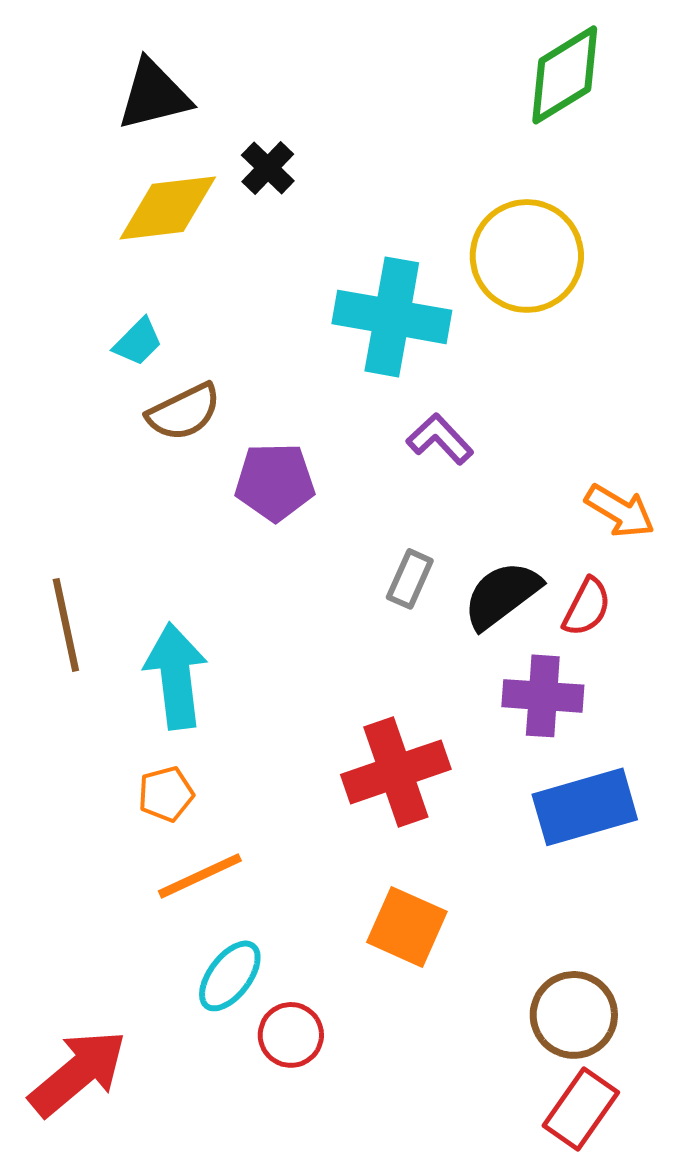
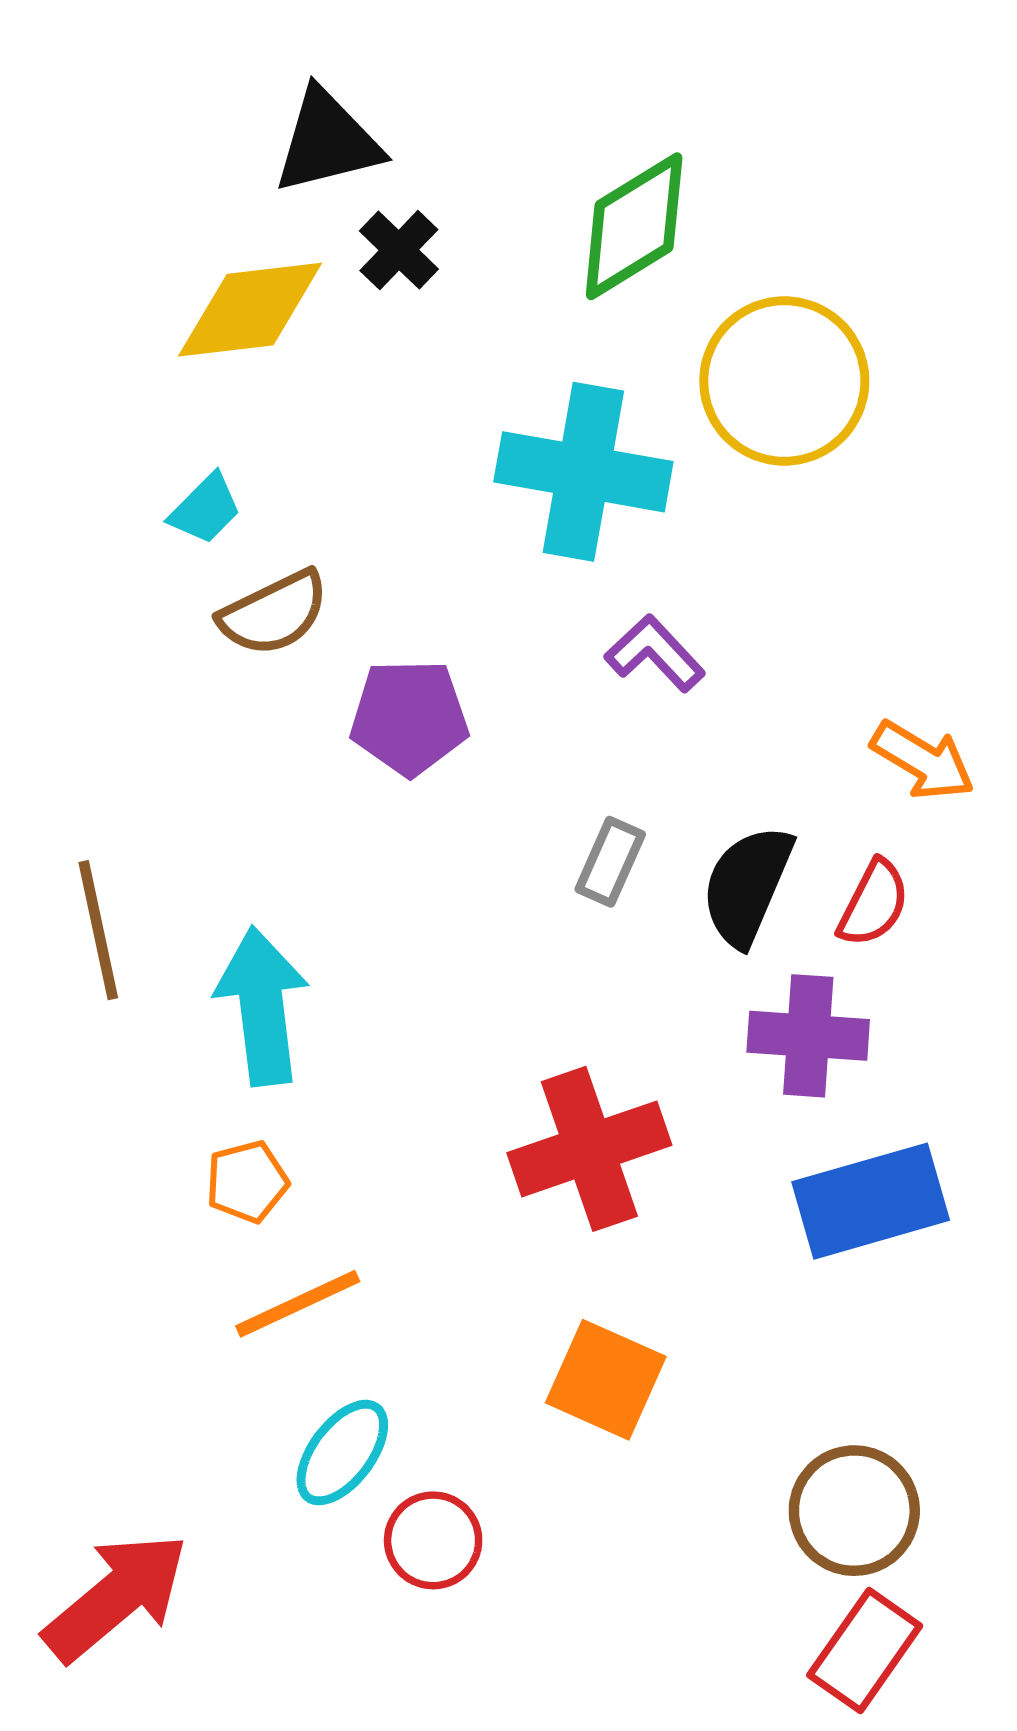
green diamond: (565, 75) -> (634, 226), moved
black triangle: (154, 95) -> (327, 141), moved
black semicircle: (502, 595) -> (747, 886), turned -30

